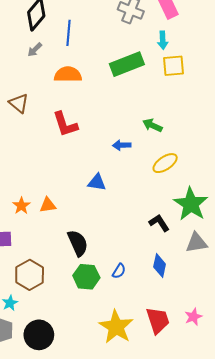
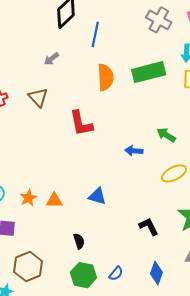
gray arrow: (35, 50) -> (52, 59), moved
orange semicircle: (68, 74) -> (105, 77), moved, turned 80
blue triangle: (97, 182) -> (97, 196), moved
black L-shape: (159, 223) -> (149, 226), moved
black semicircle: (78, 243) -> (79, 241), size x0.6

